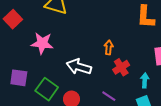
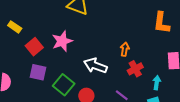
red square: (13, 19) -> (34, 47), moved
pink star: (42, 43) -> (62, 41), turned -30

